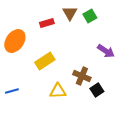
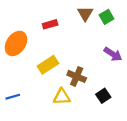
brown triangle: (70, 13) -> (85, 14), moved
green square: (90, 16) -> (107, 17), moved
brown cross: (82, 76) -> (77, 76), moved

